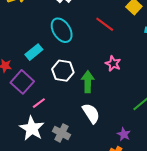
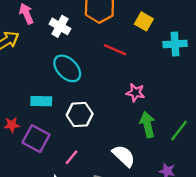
cyan rectangle: (34, 52) -> (41, 101), turned 54
green arrow: (88, 82) -> (147, 125), moved
pink line: (39, 103) -> (71, 157), moved

